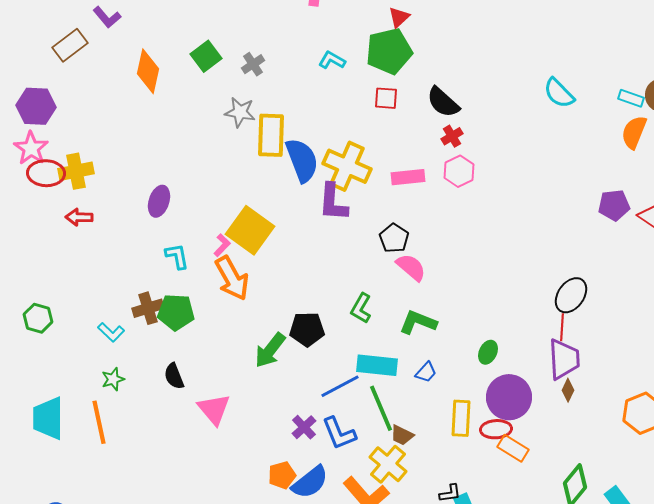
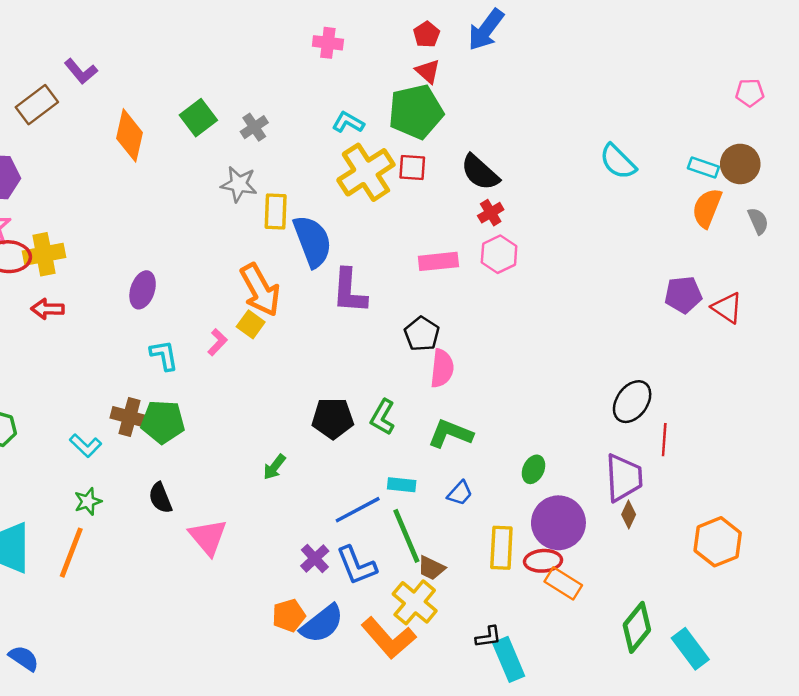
red triangle: (399, 17) -> (428, 71), turned -35
yellow rectangle: (271, 135) -> (276, 211), size x0.7
yellow cross: (347, 166) -> (366, 172), moved, turned 33
yellow square: (250, 230) -> (251, 324), size x0.5
pink semicircle: (411, 267) -> (442, 368), turned 56
orange arrow: (232, 278) -> (260, 290), moved
brown cross: (148, 308) -> (130, 417), turned 32
red line: (562, 327) -> (664, 440), moved
black pentagon: (307, 329) -> (333, 418), moved
green arrow: (270, 350) -> (274, 467), size x0.6
cyan rectangle: (377, 365) -> (402, 485), size x0.6
orange line: (99, 422) -> (71, 553), turned 33

